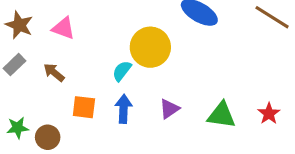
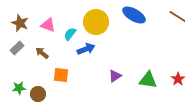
yellow circle: (150, 47) -> (96, 22), moved
cyan semicircle: (122, 71) -> (70, 34), moved
blue arrow: (123, 109) -> (86, 49), moved, turned 66

